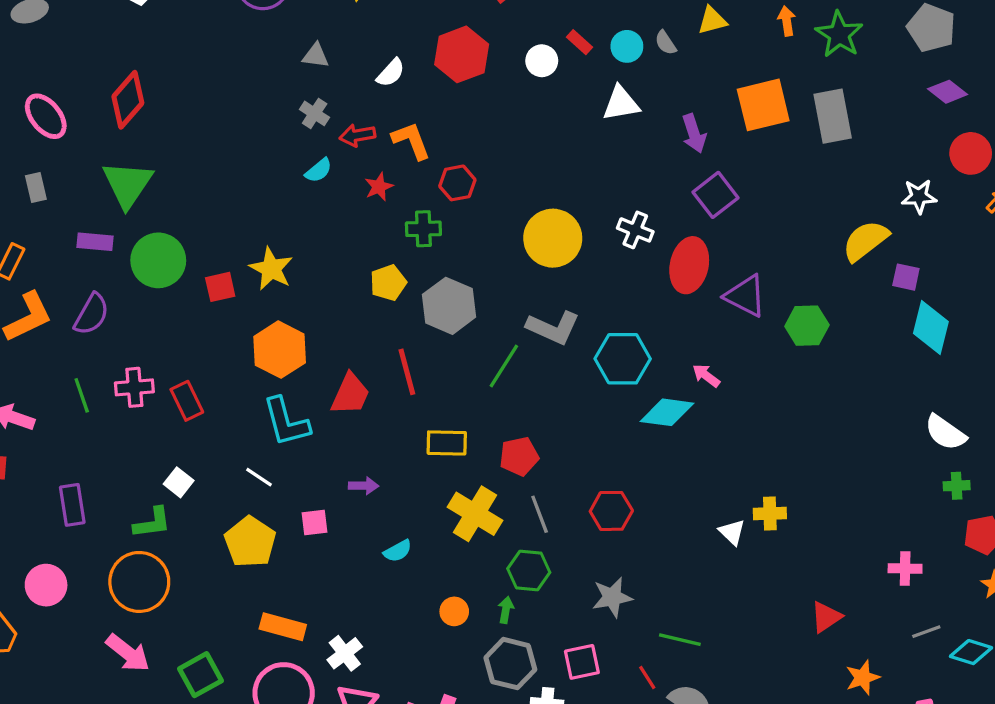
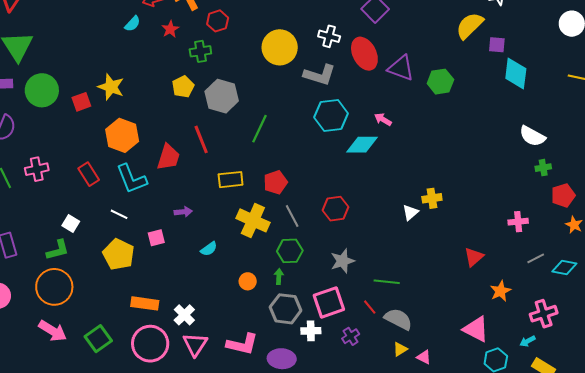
red ellipse: (689, 265) -> (364, 54), turned -32
gray L-shape: (553, 328) -> (320, 75), moved
red rectangle: (187, 401) -> (89, 174), moved
white triangle: (732, 532) -> (410, 213), turned 42
pink square: (582, 662) -> (329, 302), size x1.4

